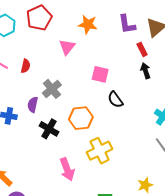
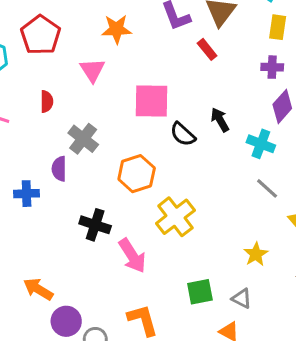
red semicircle: (26, 66) -> (47, 102), moved
black arrow: (146, 71) -> (220, 120), moved
pink square: (100, 74) -> (152, 101), size x1.4
black cross: (49, 129) -> (95, 225), moved

